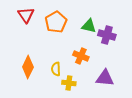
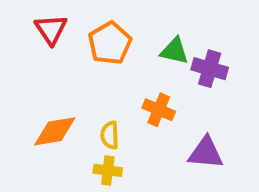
orange diamond: (28, 67) -> (55, 131), turned 55
yellow cross: (69, 83) -> (108, 170), moved

